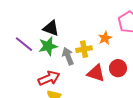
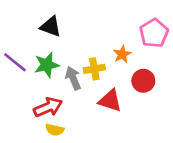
black triangle: (51, 28) -> (51, 26), moved
red circle: (118, 68) -> (143, 81), moved

